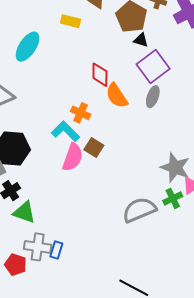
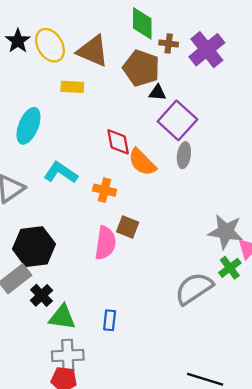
cyan L-shape: (65, 131) -> (61, 173), moved
gray cross: (38, 247) -> (68, 356), moved
blue rectangle: (56, 250) -> (110, 320), moved

